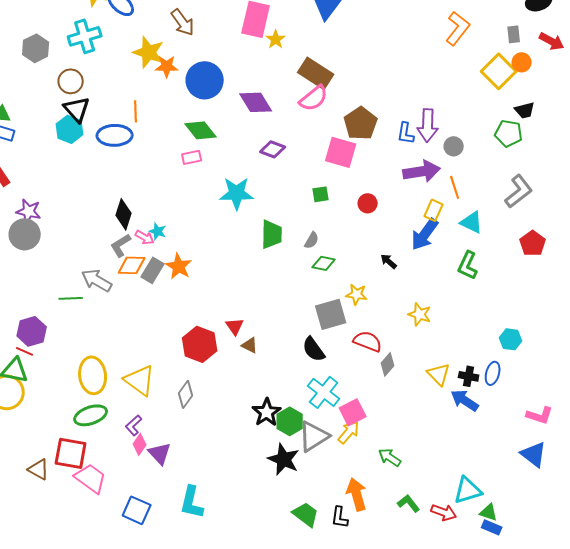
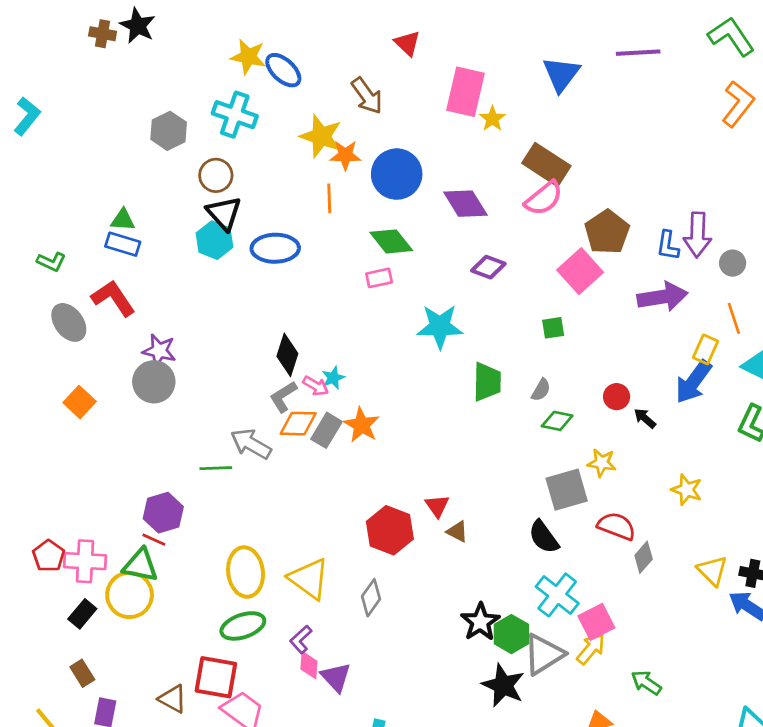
cyan cross: (85, 36) -> (235, 115), turned 36
orange line: (136, 111) -> (329, 198), moved
pink square: (341, 152) -> (580, 271), turned 32
purple arrow: (422, 171) -> (662, 297), moved
red circle: (368, 203) -> (617, 397), moved
cyan star: (158, 231) -> (333, 378), turned 30
pink diamond: (140, 444) -> (309, 665), turned -30

